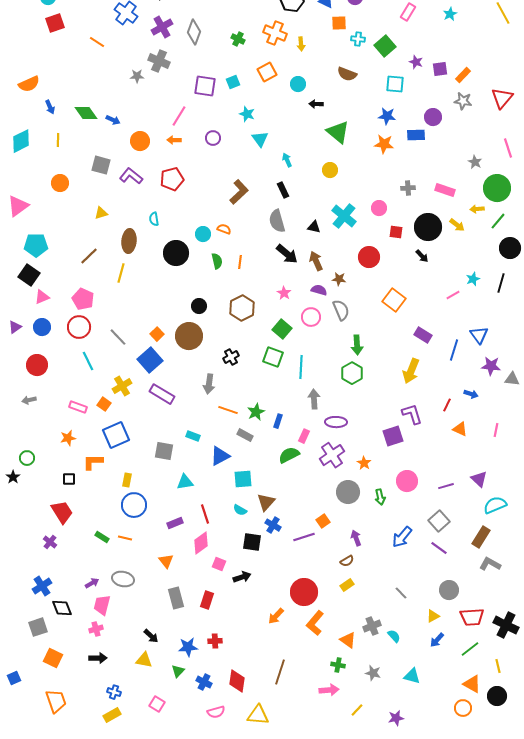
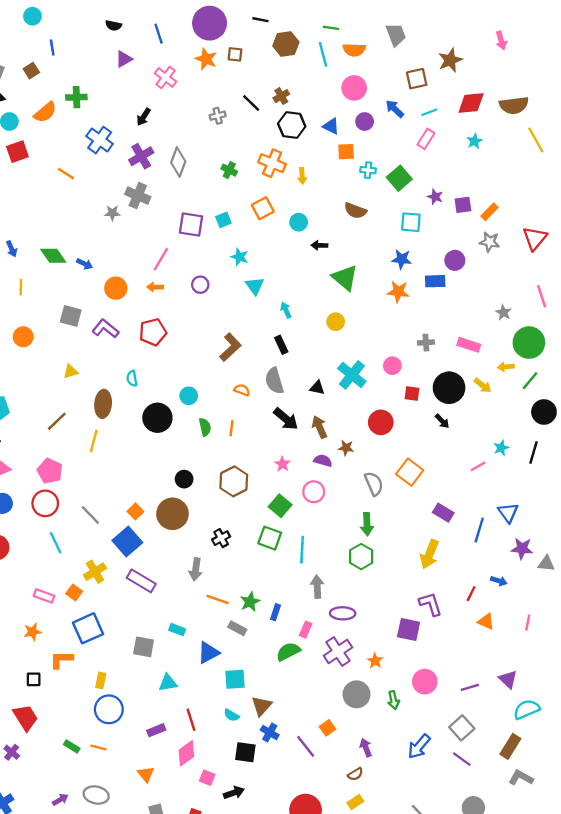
orange semicircle: (224, 229) -> (242, 390), moved
gray semicircle: (341, 310) -> (374, 484), moved
purple square: (393, 436) -> (409, 630), turned 30
purple line: (304, 537) -> (306, 746), turned 70

